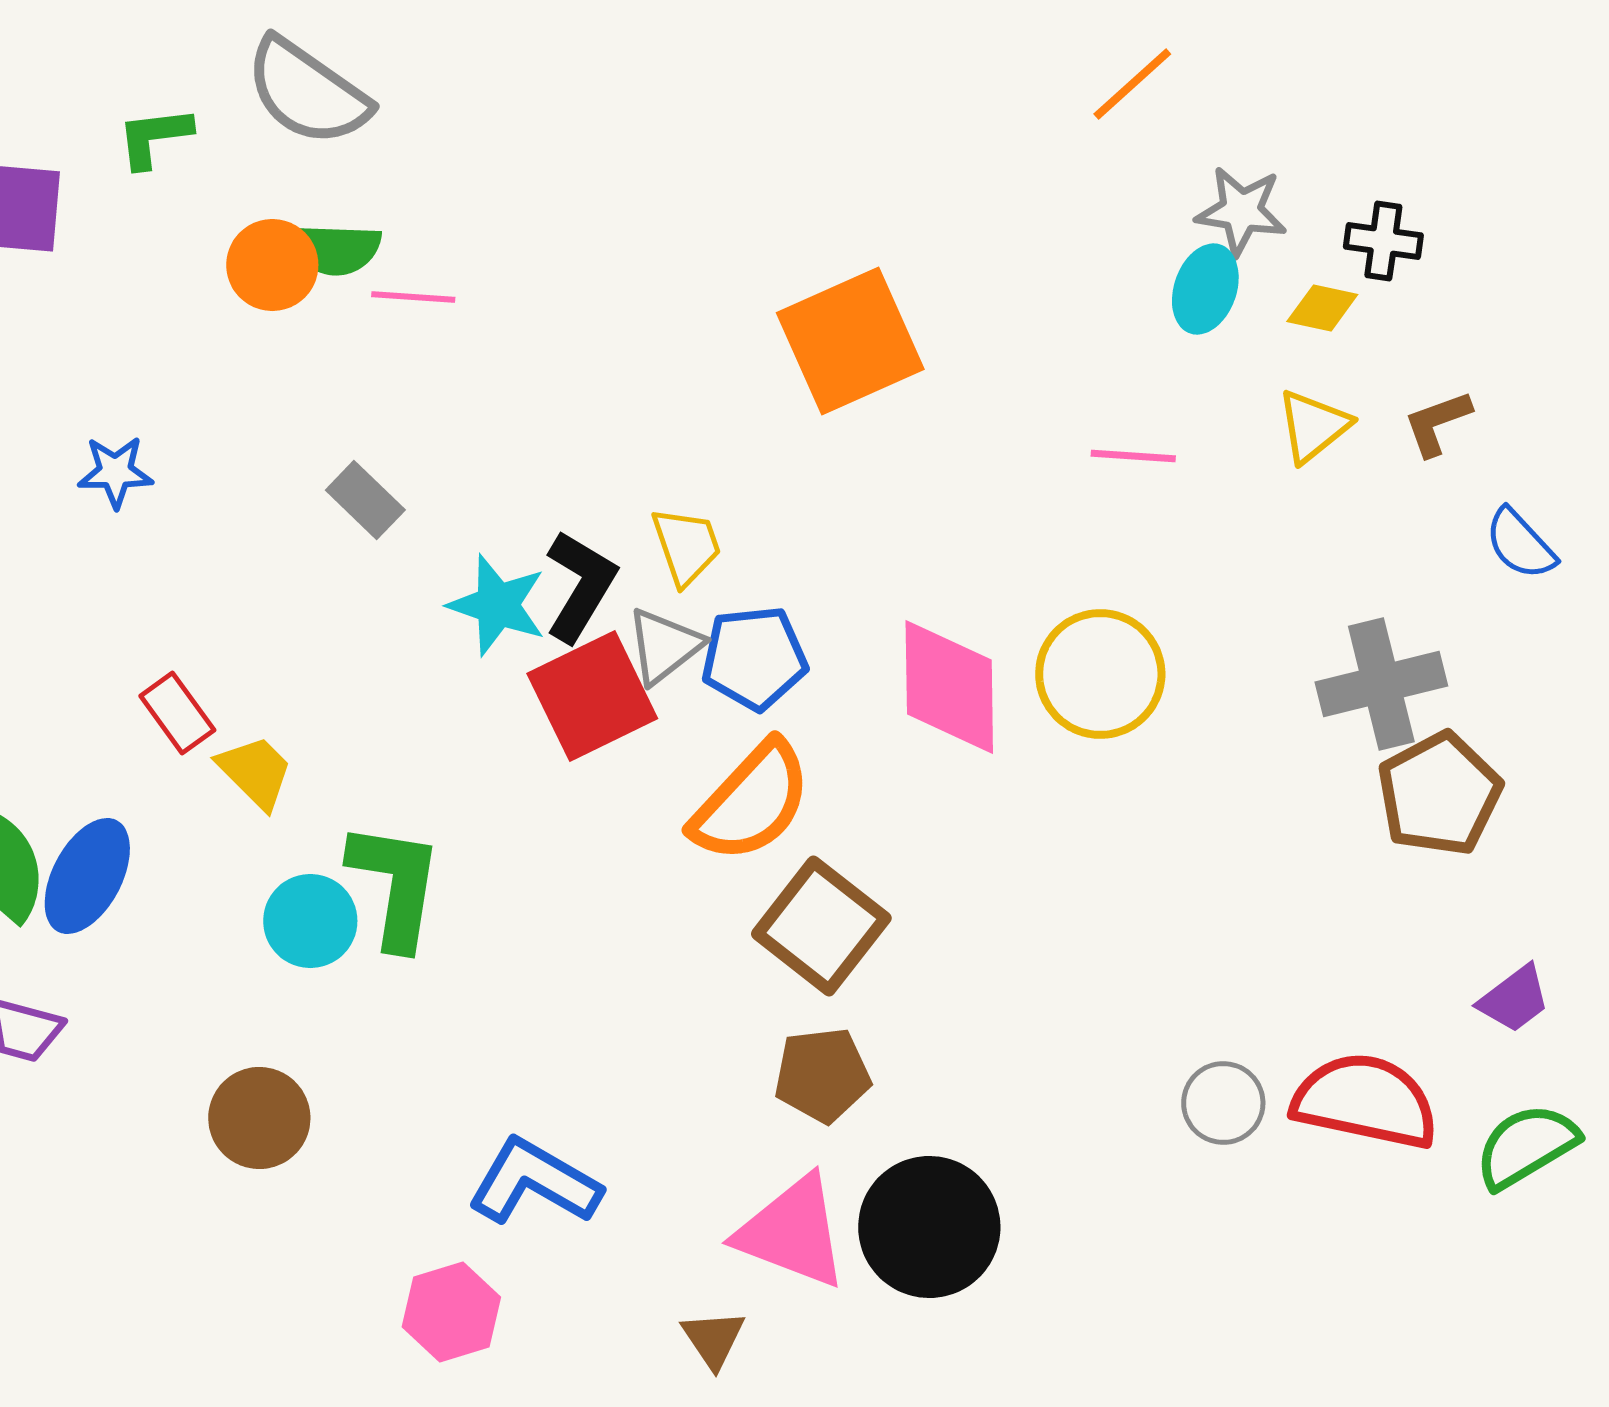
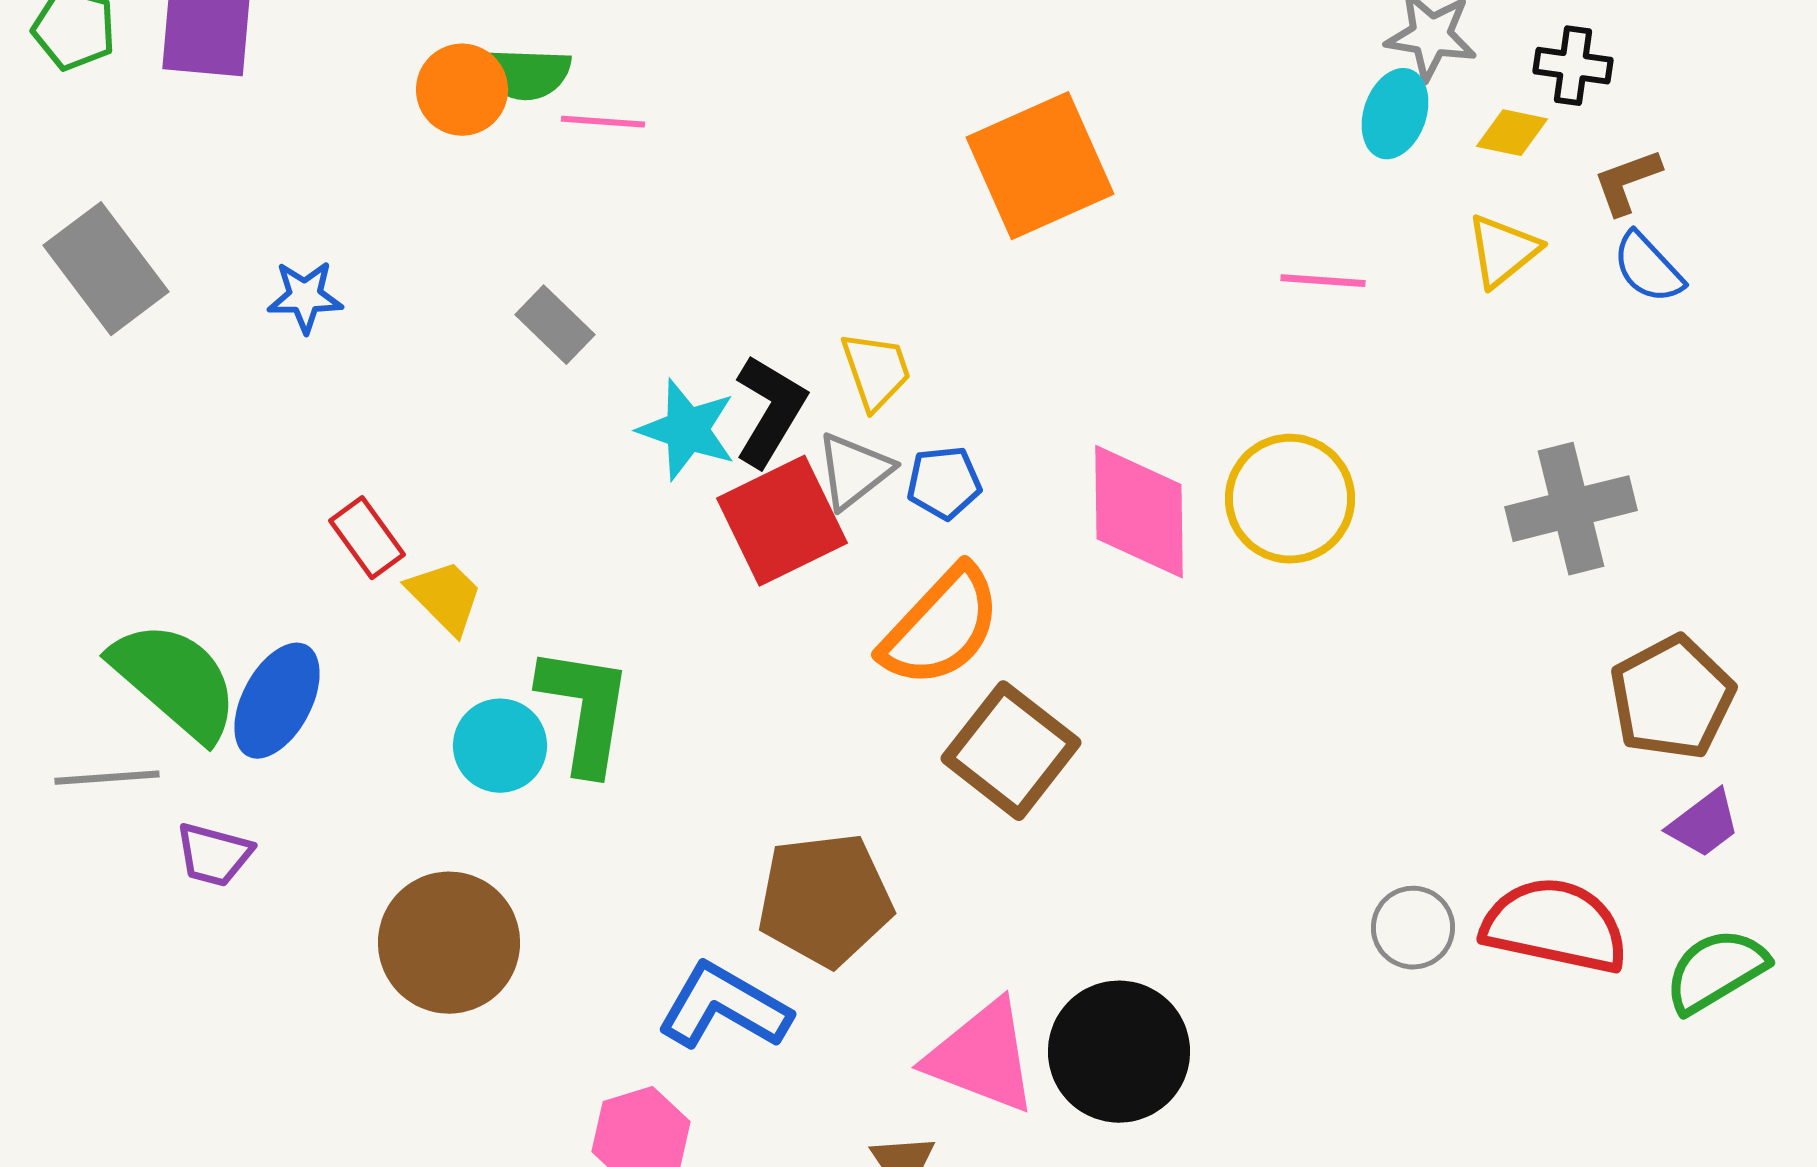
brown L-shape: (1437, 423) -> (1627, 182), moved
blue semicircle: (1520, 544) -> (1648, 268), moved
blue pentagon: (754, 658) -> (944, 483), size x0.7
brown pentagon: (1439, 794) -> (1672, 698), moved
brown pentagon: (822, 1075) -> (825, 900), moved, size x1.4
brown circle: (259, 1118) -> (449, 943), size x1.4

